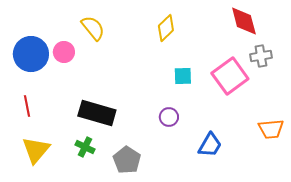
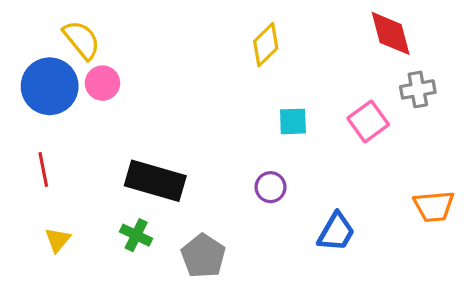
yellow semicircle: (93, 28) -> (82, 40), moved
pink square: (230, 76) -> (368, 121), size x0.7
yellow triangle: (36, 150) -> (58, 240), size x0.6

